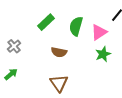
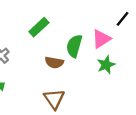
green semicircle: (76, 26) -> (74, 46), moved

